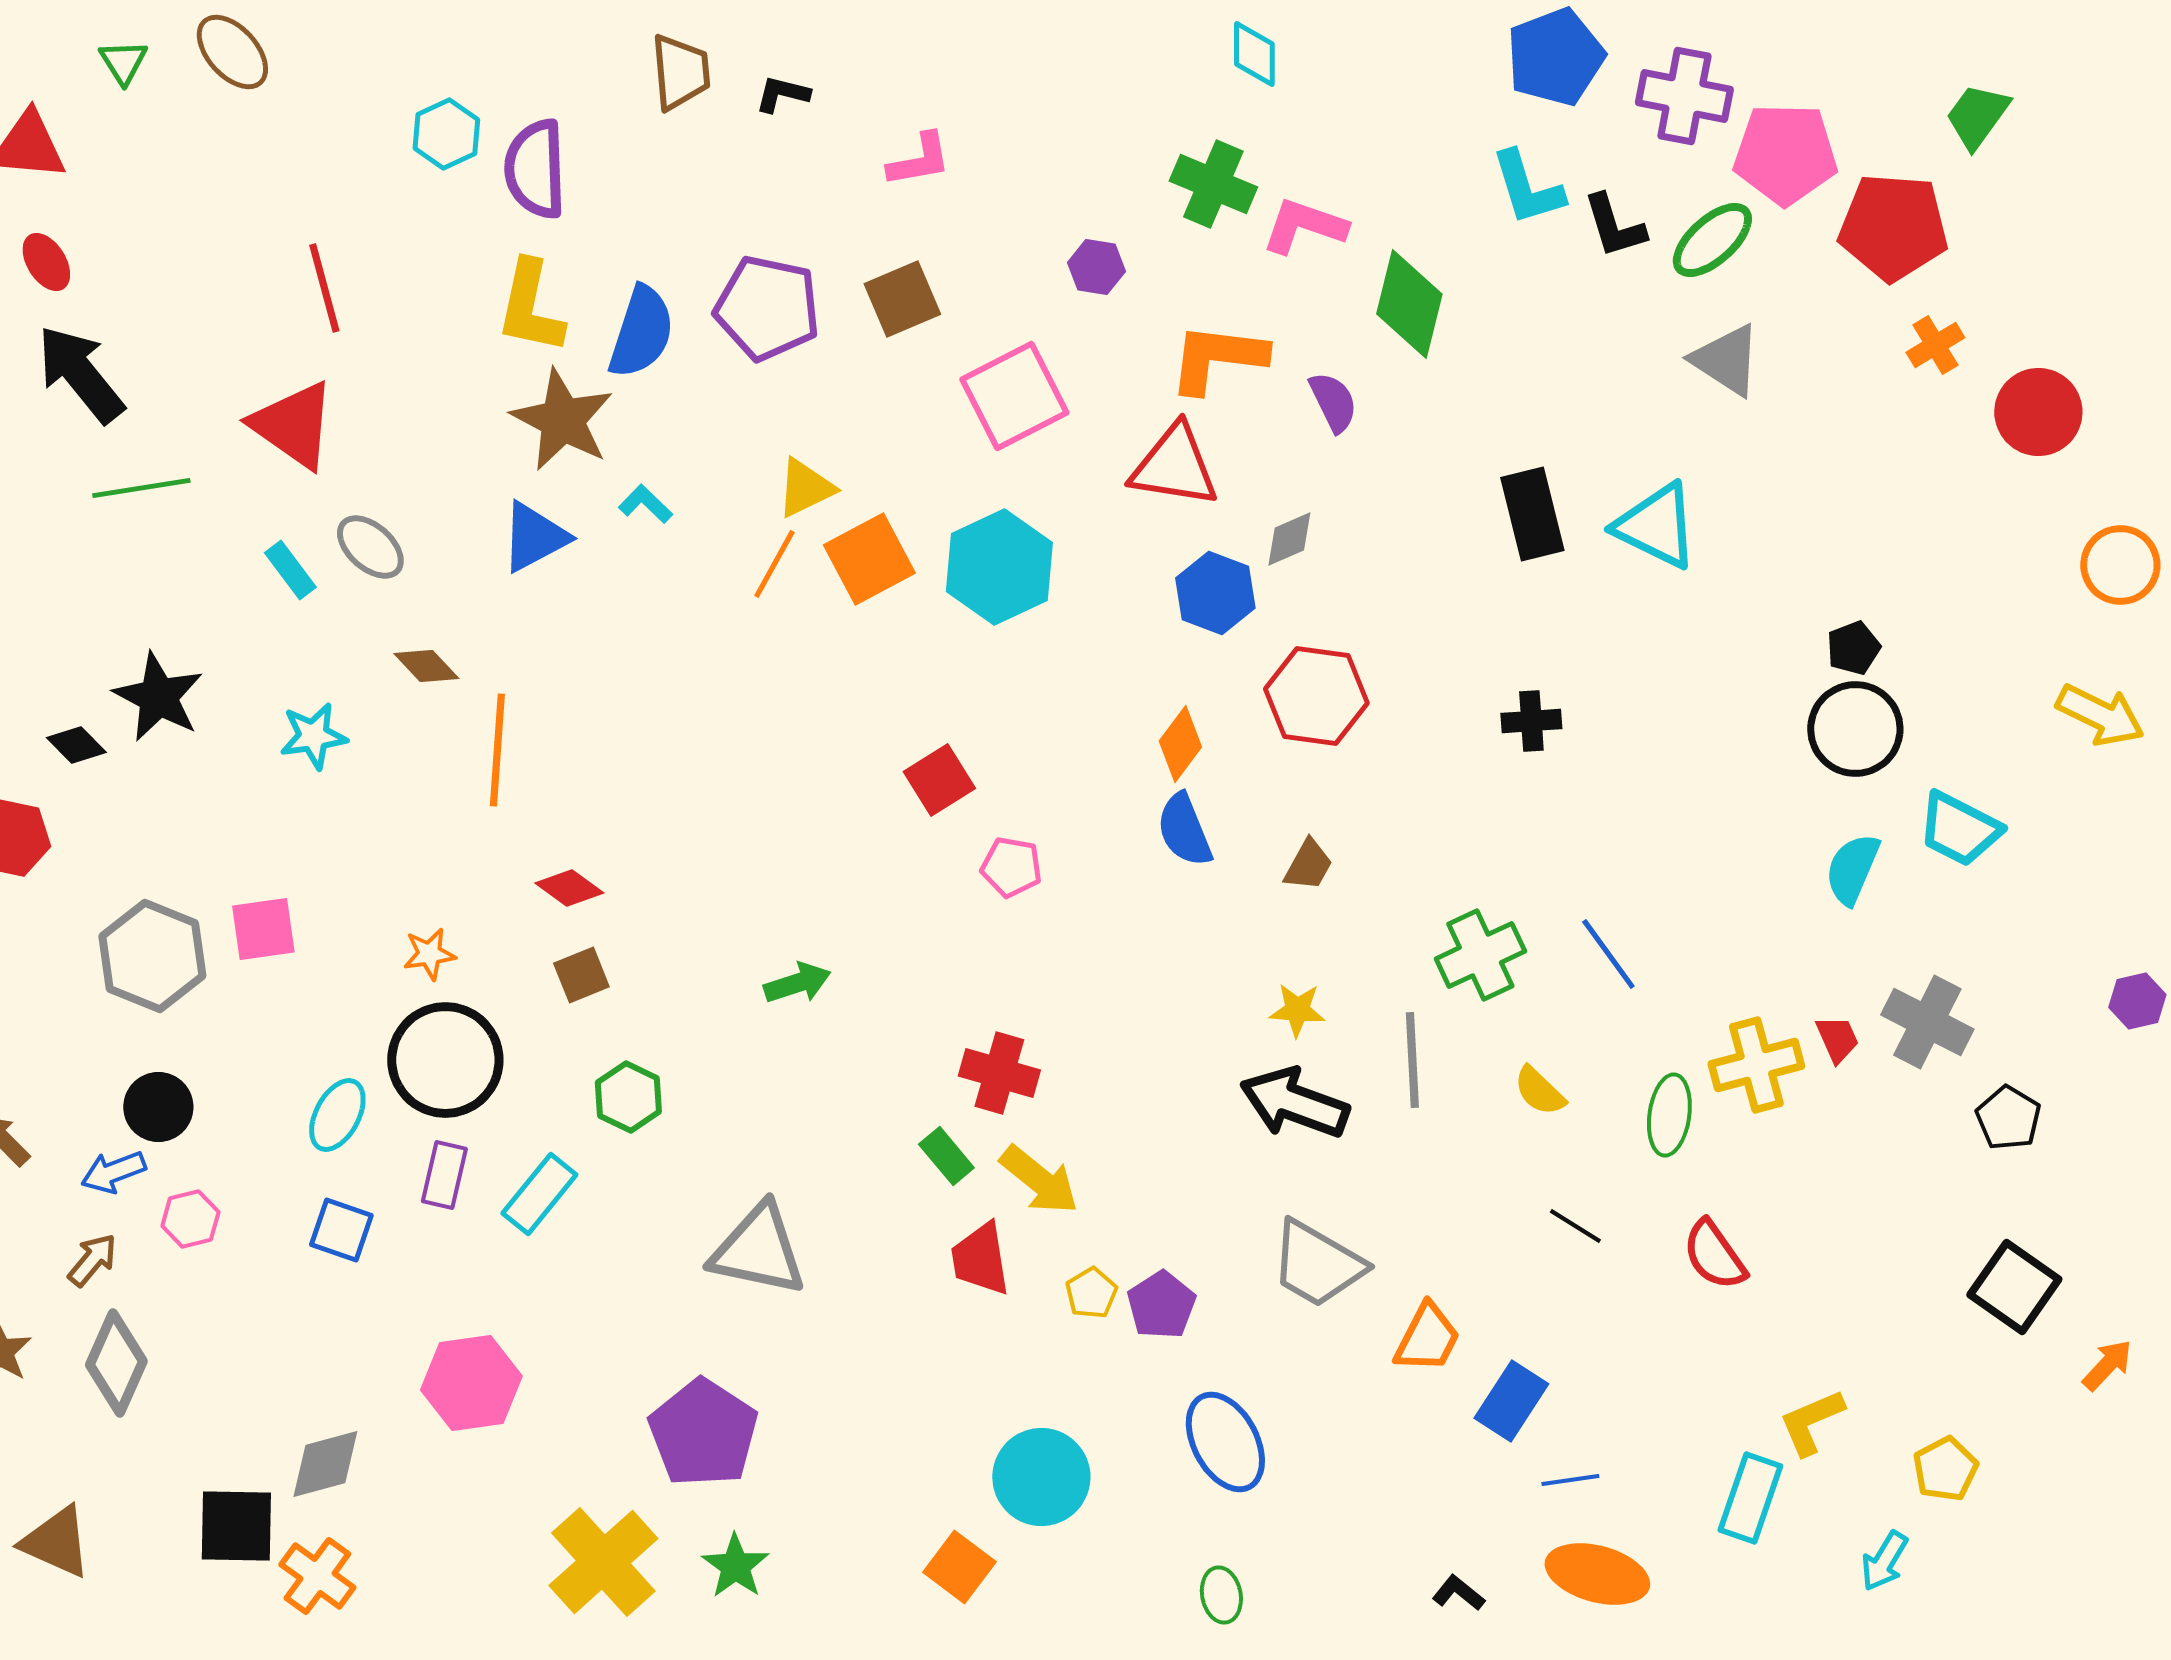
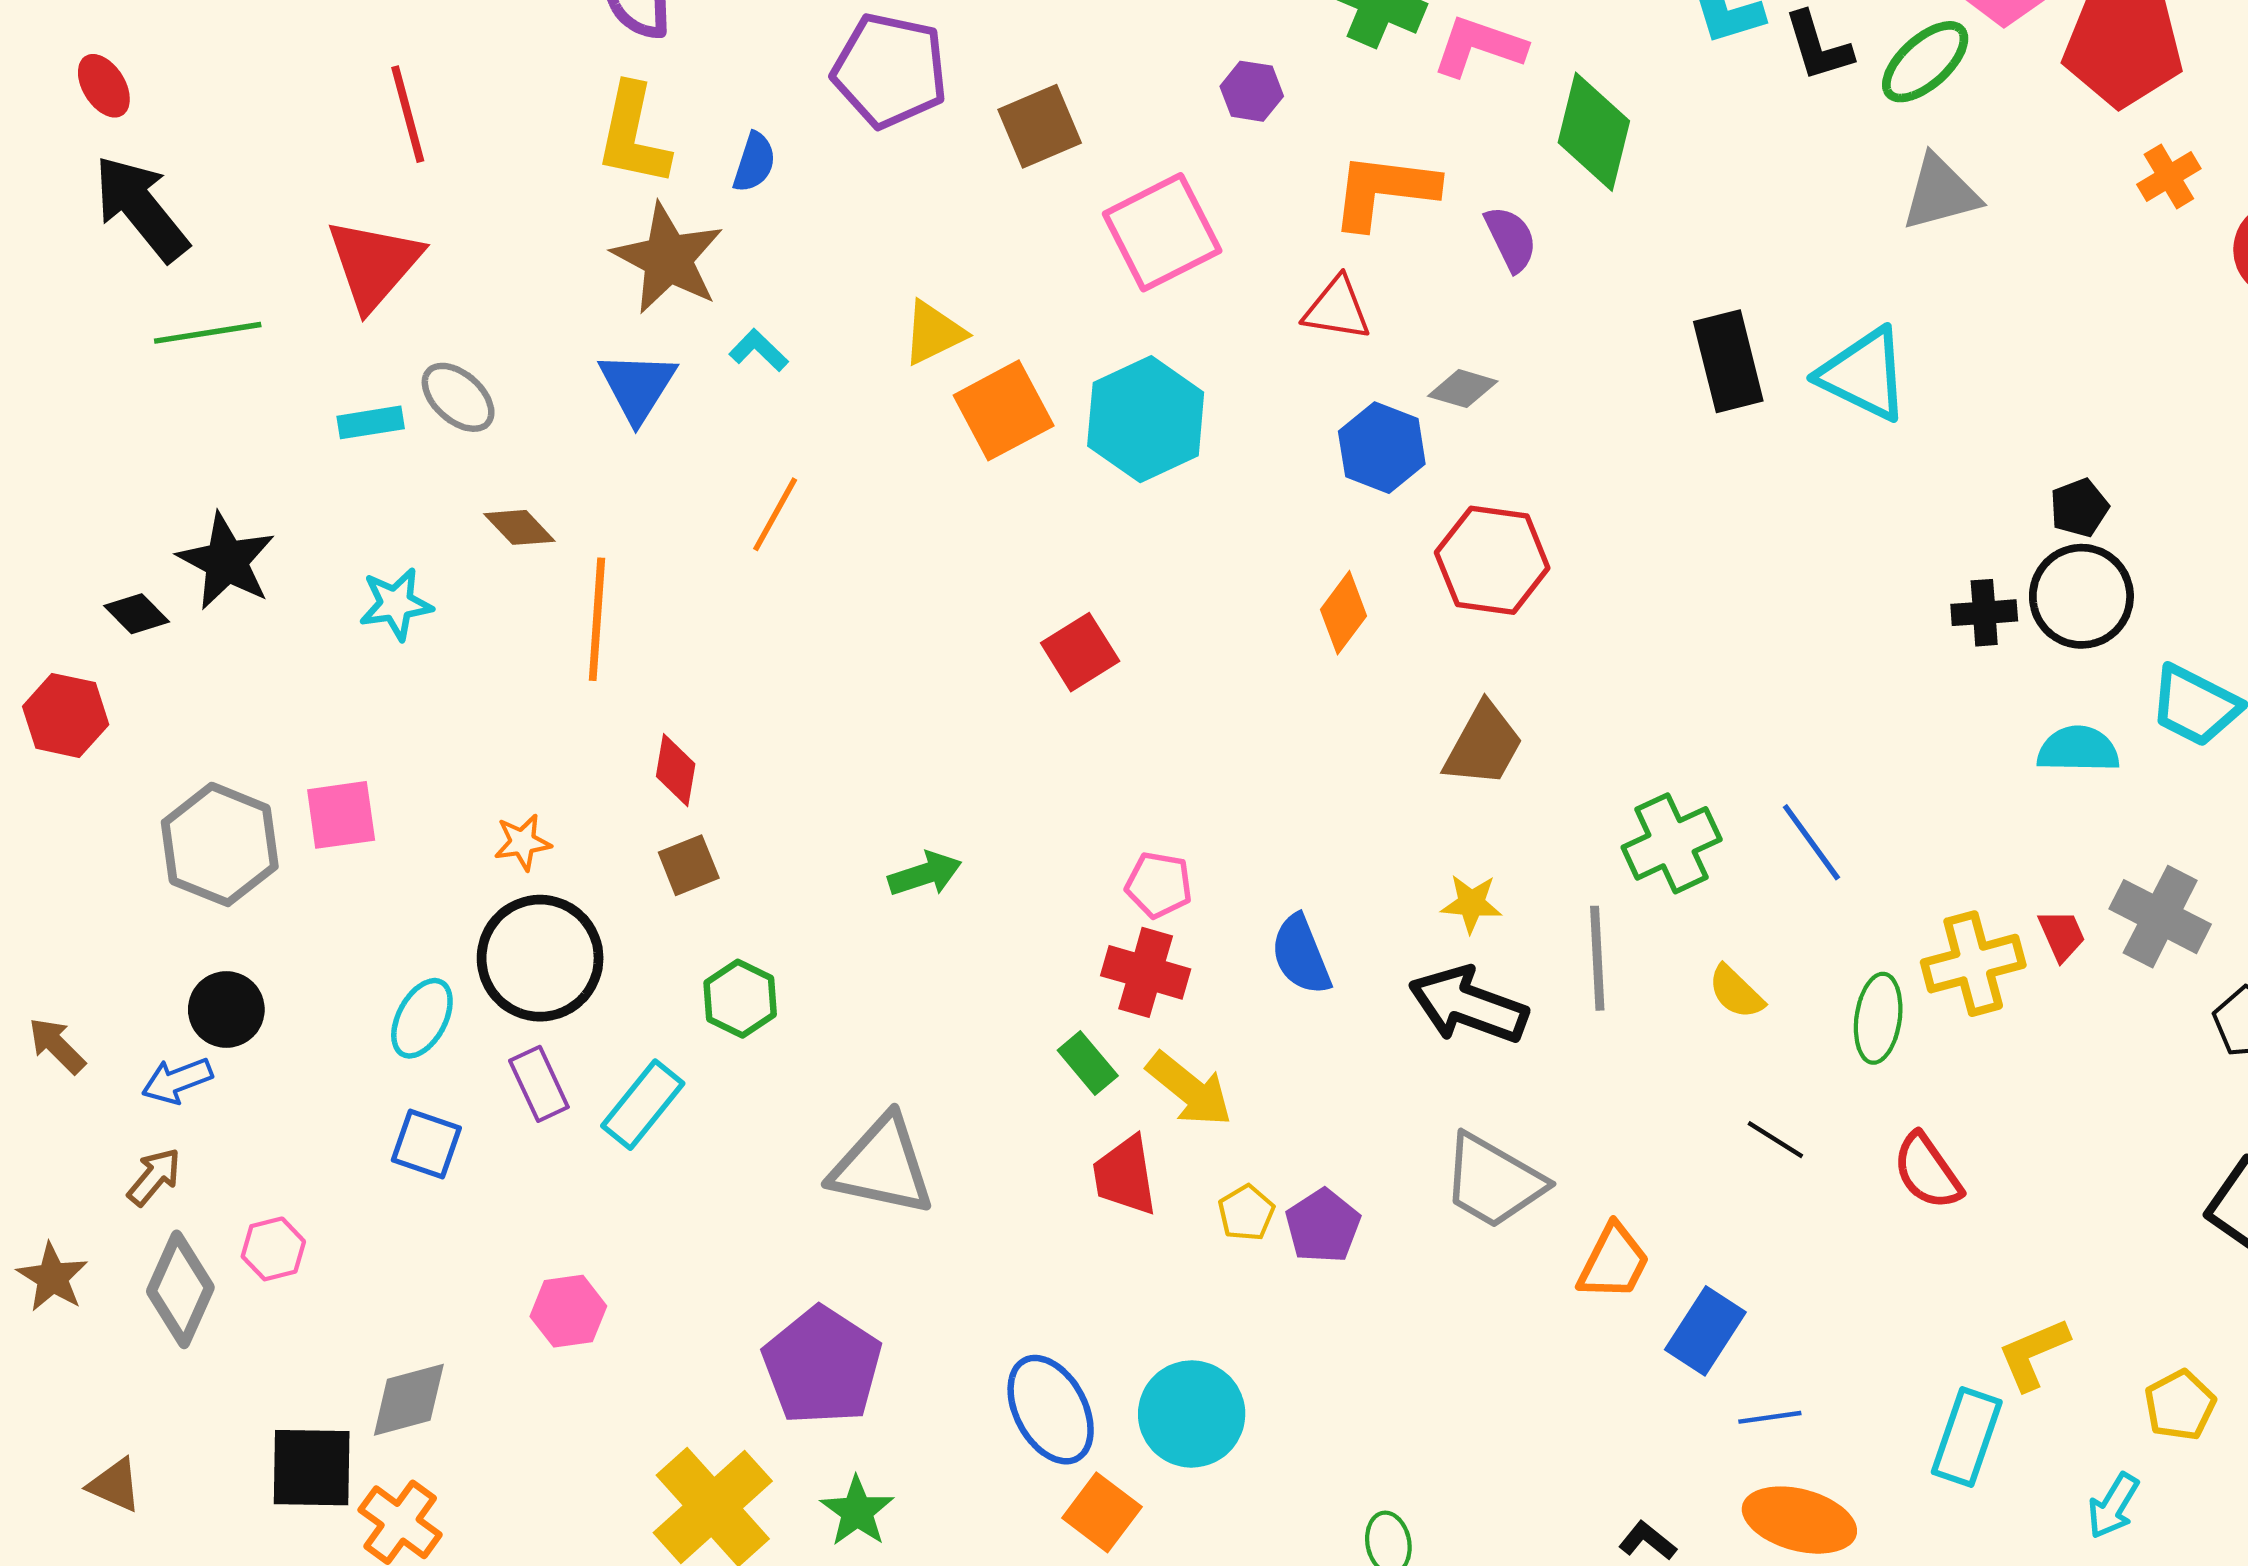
purple pentagon: (767, 308) -> (890, 70), moved
blue semicircle: (641, 332) -> (754, 162), size x0.6
gray triangle: (1726, 360) -> (1940, 193), turned -48
red triangle: (293, 425) -> (374, 264), turned 36
red triangle: (1174, 466) -> (1337, 309), size x0.7
blue triangle: (534, 537) -> (637, 386), turned -30
gray diamond: (1289, 539) -> (1463, 389), turned 40
orange line: (774, 564) -> (775, 514), moved
cyan rectangle: (290, 570) -> (371, 422), turned -62
black cross: (1531, 721) -> (1984, 613), moved
blue semicircle: (1184, 830) -> (1301, 955), moved
brown trapezoid: (1308, 865) -> (1483, 745), size x1.5
pink pentagon: (1011, 867) -> (1159, 885), moved
cyan semicircle: (1852, 869) -> (2078, 749), turned 68
red diamond: (569, 888) -> (676, 770), turned 64
purple rectangle: (444, 1175) -> (539, 1084), turned -38
pink hexagon: (190, 1219) -> (273, 1249), moved
pink hexagon: (471, 1383) -> (568, 1311), size x0.7
blue ellipse: (1225, 1442) -> (1051, 1410), moved
brown triangle: (56, 1542) -> (115, 1485), size x0.7

